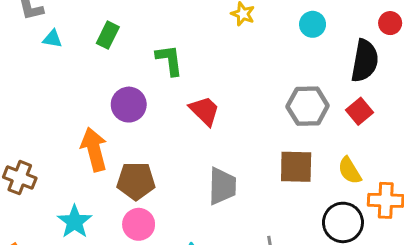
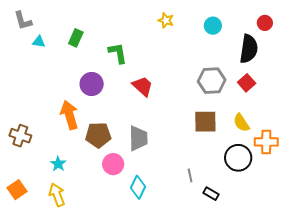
gray trapezoid: (222, 186) -> (138, 138), moved
cyan star: (75, 222) -> (58, 164), size x0.7
pink circle: (139, 224) -> (113, 164), moved

